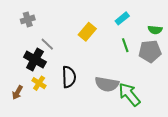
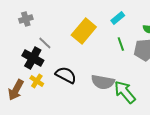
yellow rectangle: (87, 32) -> (84, 31), size x1.4
black semicircle: (69, 77) -> (66, 75), turned -60
brown arrow: (17, 92) -> (16, 90), size x1.5

